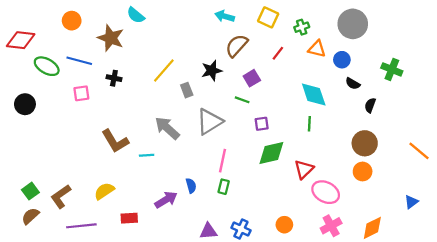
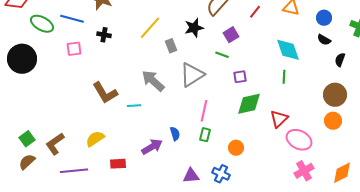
blue circle: (342, 60) -> (324, 18), moved
black circle: (25, 104) -> (22, 59), size x1.5
orange circle: (284, 225) -> (236, 148), moved

